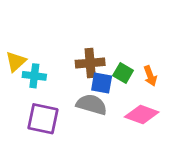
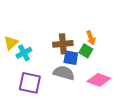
cyan cross: (34, 76) -> (24, 53), turned -35
orange arrow: (150, 76) -> (91, 38), moved

